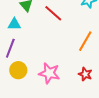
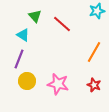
cyan triangle: (14, 24) -> (23, 35), turned 32

